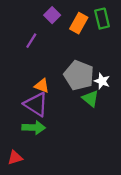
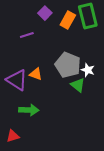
green rectangle: (102, 19) -> (88, 16), size x1.4
purple line: (31, 41) -> (27, 35), turned 40
purple triangle: (36, 104) -> (17, 80), moved

